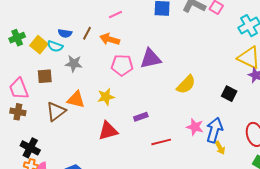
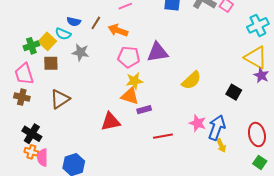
green cross: (17, 38) -> (31, 46), moved
yellow square: (39, 45) -> (47, 41), moved
yellow star: (106, 97) -> (134, 81), moved
orange triangle: (76, 100) -> (130, 96), moved

